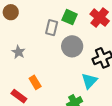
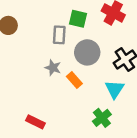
gray star: (19, 52) -> (53, 68), moved
orange rectangle: (35, 82) -> (74, 80), moved

